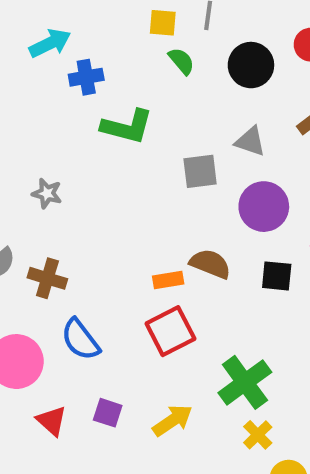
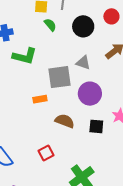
gray square: (200, 171) -> (60, 77), size x1.4
orange rectangle: (168, 280) -> (40, 99), moved
red square: (170, 331) -> (46, 153), size x0.7

